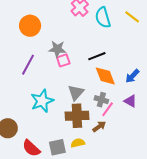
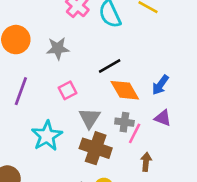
gray star: (57, 49) -> (58, 48), moved
pink square: (63, 60) -> (67, 90), moved
brown cross: (77, 116) -> (96, 148), turned 30
brown arrow: (99, 127) -> (146, 162), moved, turned -40

